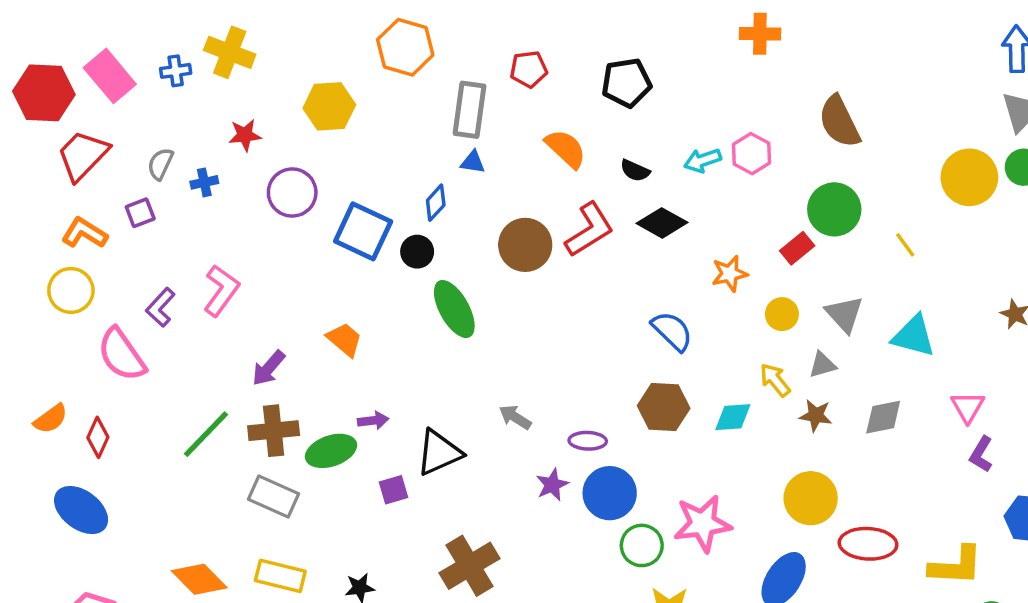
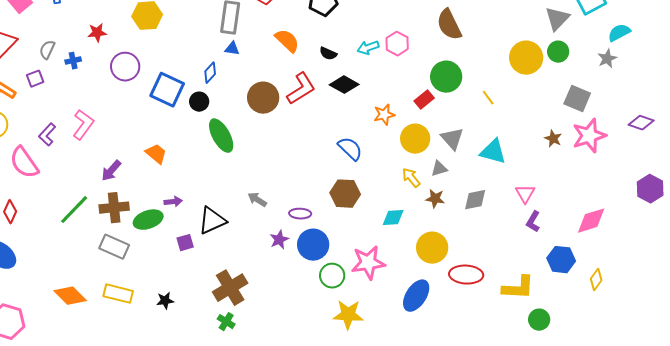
yellow circle: (782, 314) -> (415, 139), size x1.5
cyan diamond: (733, 417) -> (393, 218), moved

